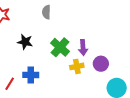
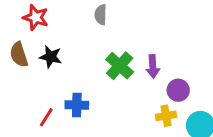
black star: (25, 42) -> (51, 57), moved
yellow cross: (77, 66) -> (166, 116), moved

